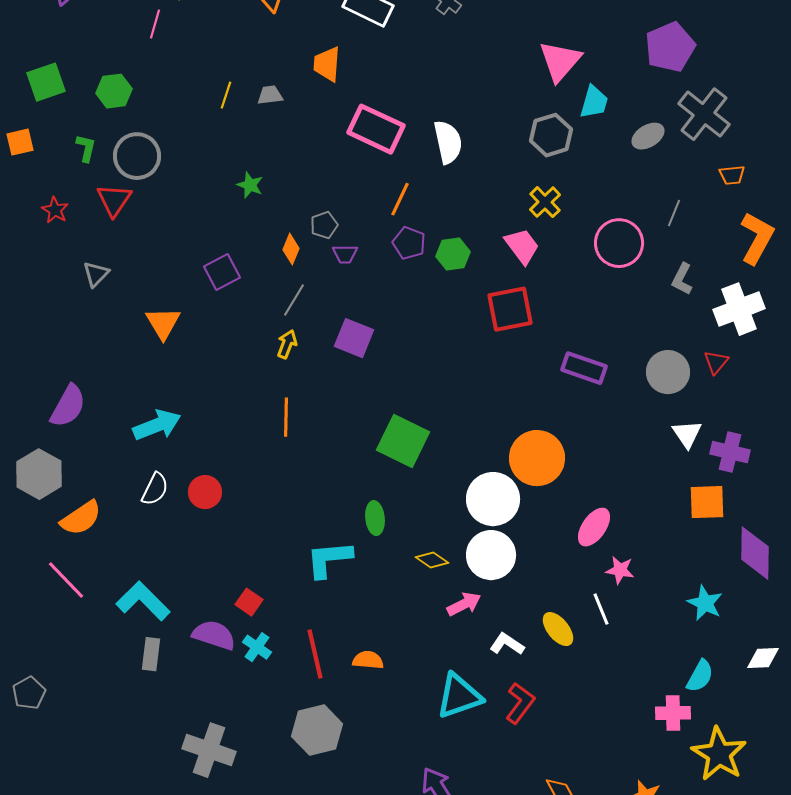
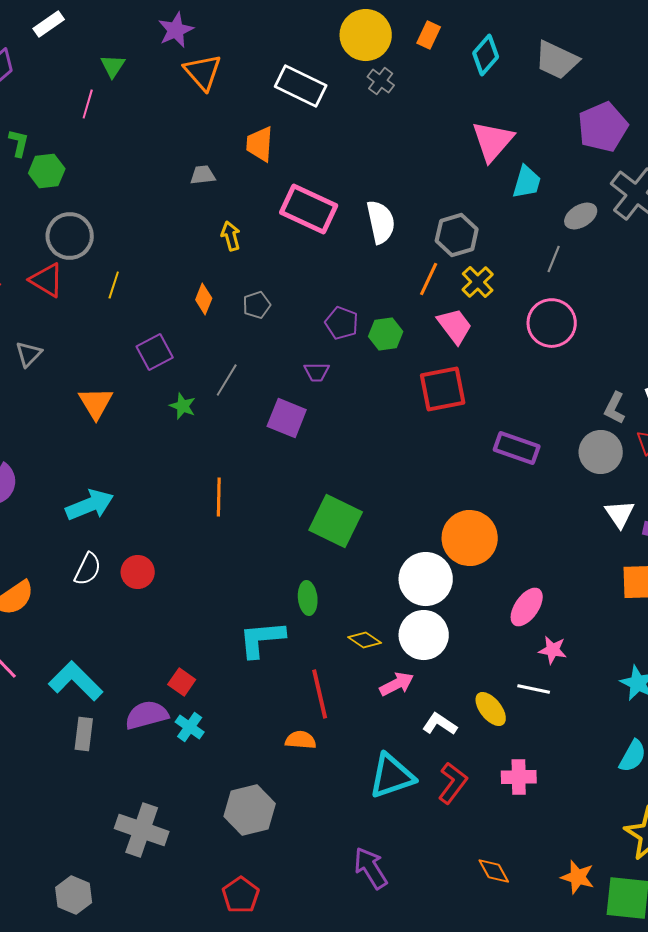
yellow line: (226, 95) -> (114, 285), moved
gray hexagon: (551, 135) -> (457, 235), moved
green L-shape: (86, 148) -> (19, 143), moved
green star: (250, 185) -> (183, 406), moved
orange line: (400, 199) -> (429, 279), moved
red triangle: (114, 200) -> (47, 280), turned -33
gray line: (674, 213) -> (554, 259), moved
orange diamond: (291, 249) -> (204, 299), moved
purple trapezoid: (345, 254) -> (317, 372), moved
gray L-shape: (682, 279) -> (615, 408), moved
yellow arrow: (287, 344) -> (231, 236), moved, turned -36
white line: (601, 609) -> (534, 689), turned -56
purple semicircle: (214, 635) -> (147, 715), turned -33
red line: (315, 654) -> (320, 694), moved
pink cross: (673, 713) -> (519, 777), moved

